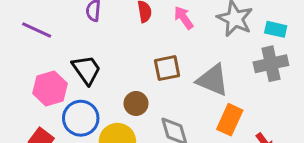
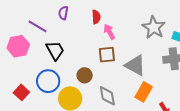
pink arrow: (184, 18) -> (109, 32), moved
purple line: (37, 30) -> (37, 26), moved
pink hexagon: (50, 88) -> (18, 46), moved

